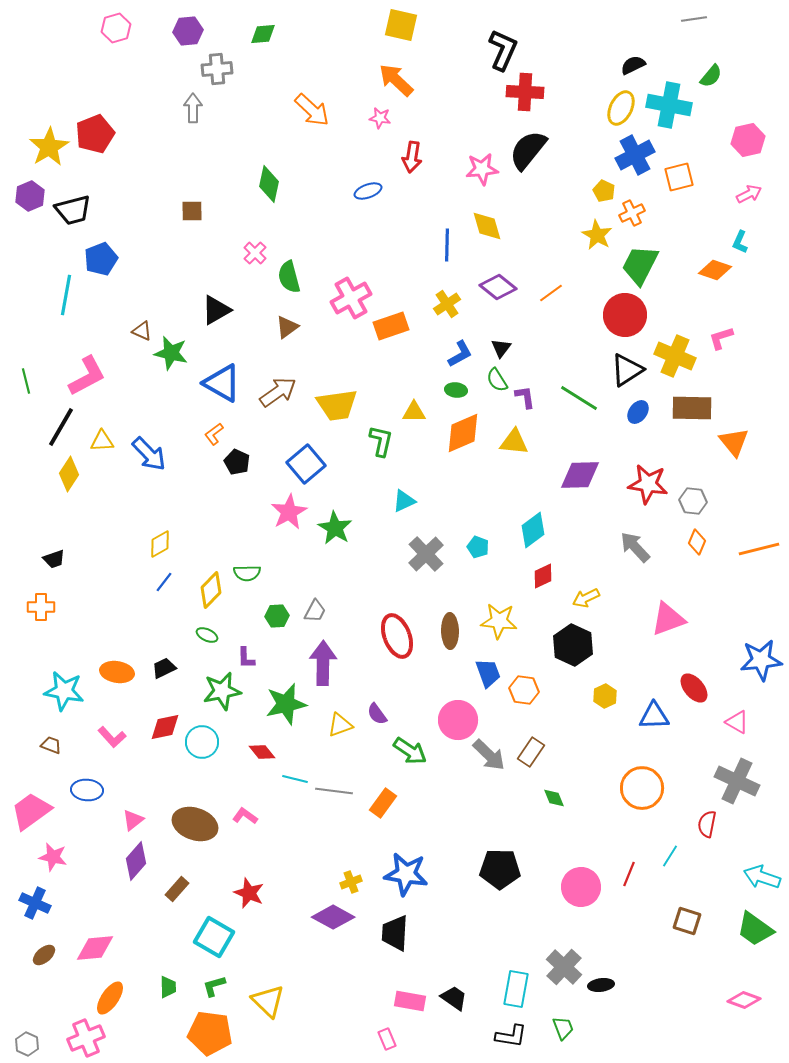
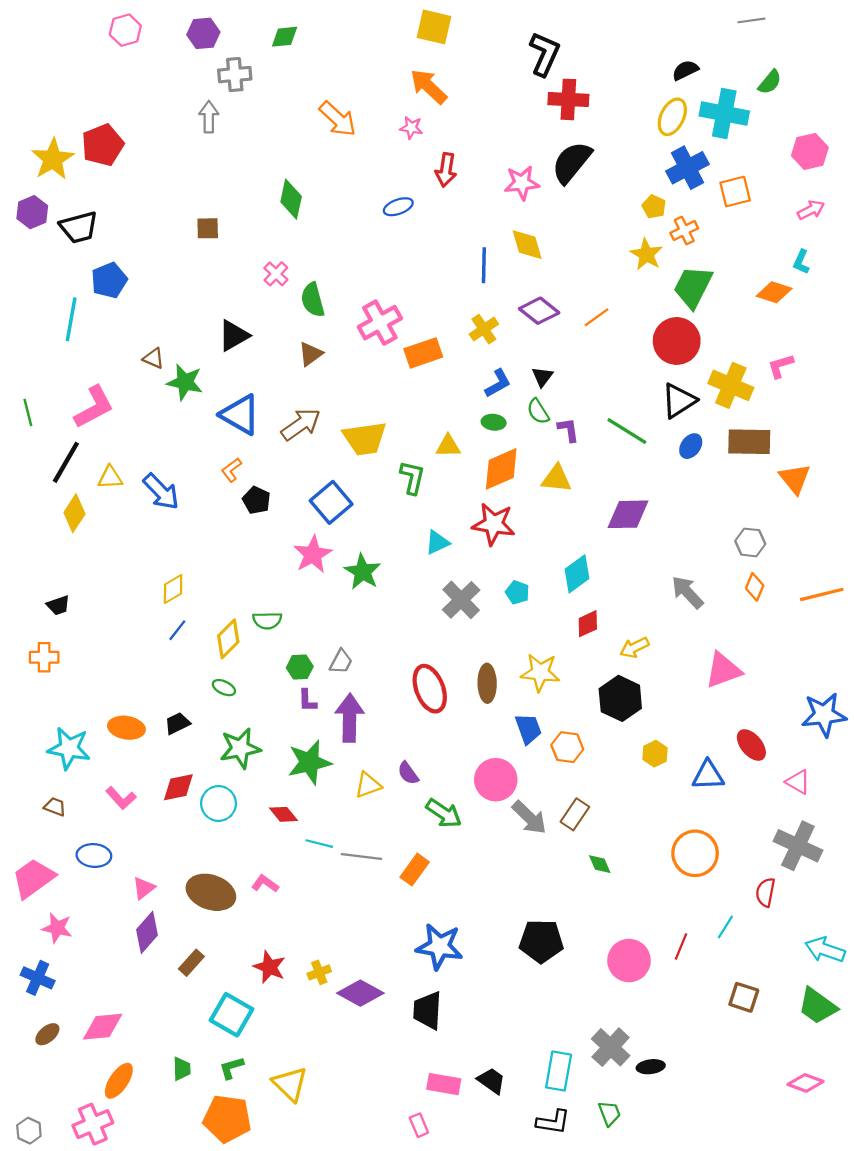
red star: (648, 484) -> (494, 524), moved
purple L-shape: (246, 658) -> (307, 701), moved
yellow cross: (351, 882) -> (319, 972), moved

